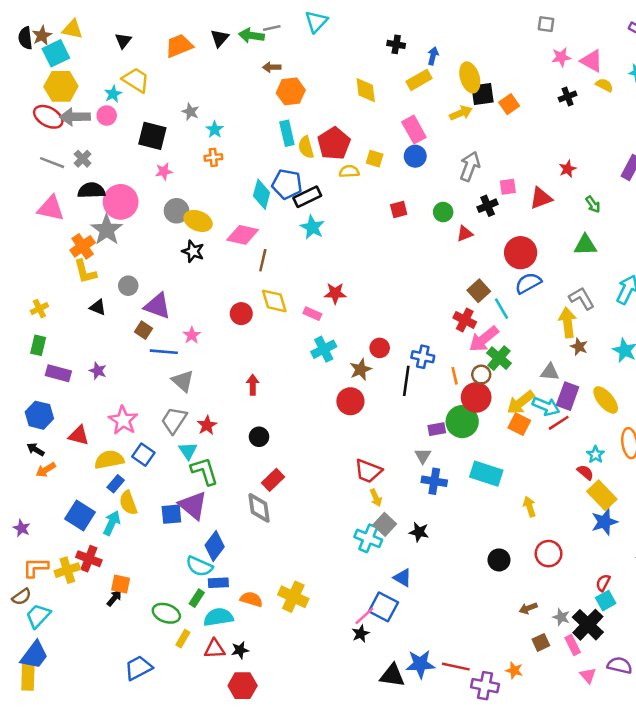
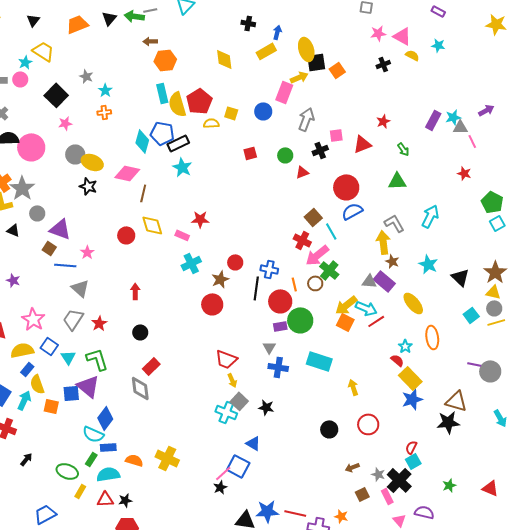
pink rectangle: (414, 130) -> (284, 92), moved, turned 50
black square: (152, 136) -> (56, 95), turned 30
yellow semicircle: (306, 147) -> (177, 104), size x1.4
gray star: (107, 230) -> (22, 188), moved
purple rectangle: (568, 396) -> (384, 281), moved, turned -70
red circle: (476, 397) -> (280, 301), moved
cyan triangle: (188, 451) -> (68, 357), moved
orange square: (121, 584) -> (51, 406), moved

